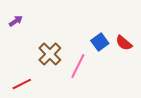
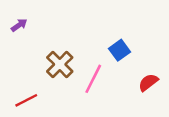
red semicircle: (124, 43) -> (148, 82), moved, turned 102

